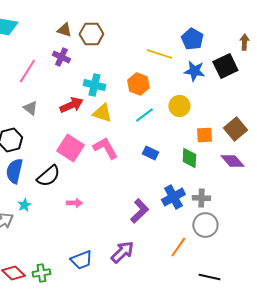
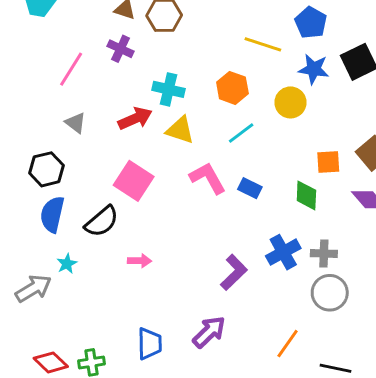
yellow circle: (179, 106) -> (290, 102), moved
pink L-shape: (105, 148) -> (208, 178), moved
orange line: (178, 247) -> (288, 344), moved
blue trapezoid: (81, 260) -> (150, 344), turned -70

